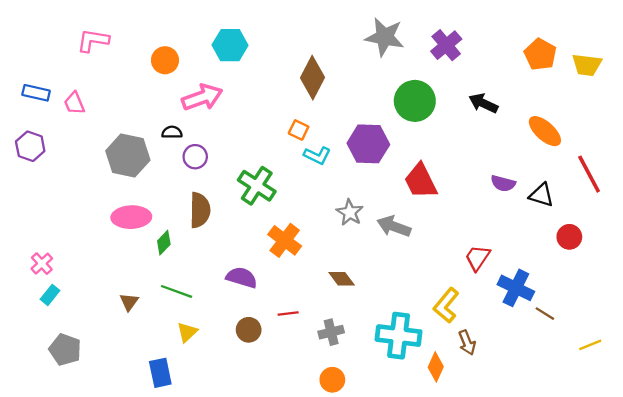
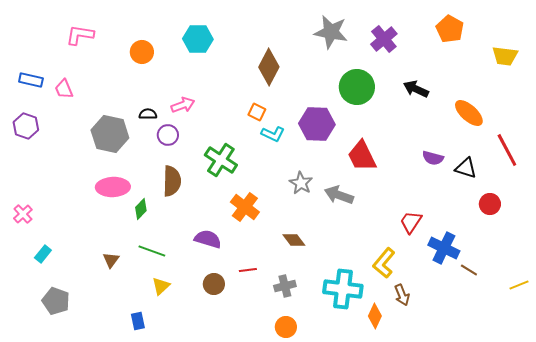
orange pentagon: (540, 54) -> (450, 29), moved
pink arrow: (202, 97) -> (183, 105), moved, size x0.7
pink cross: (42, 264) -> (23, 214), moved
yellow line: (590, 345) -> (519, 285), moved
blue rectangle: (160, 373) -> (138, 321), size x0.7

